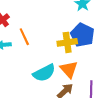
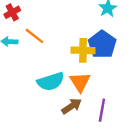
orange line: (24, 37) -> (34, 36), turned -36

